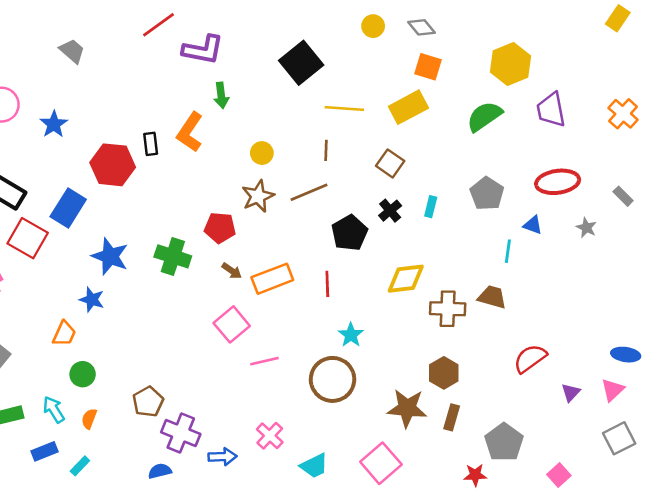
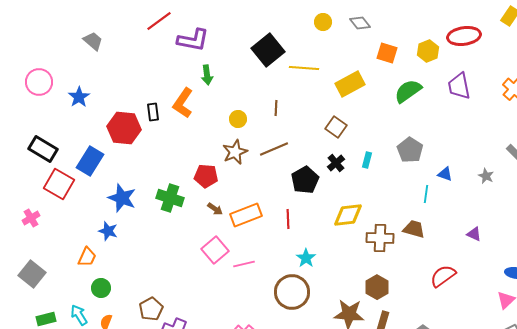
yellow hexagon: (510, 64) -> (428, 51), size x0.7
orange square: (428, 67) -> (387, 53), moved
yellow line: (344, 109) -> (304, 68), moved
brown line: (326, 150) -> (276, 108), moved
red ellipse: (558, 182) -> (464, 36), moved
pink line: (264, 361) -> (244, 264), moved
purple triangle: (571, 393) -> (474, 234), moved, turned -49

